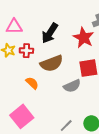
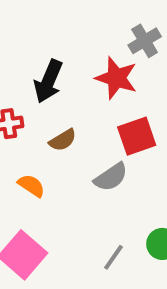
brown semicircle: (52, 63) -> (63, 140), size x0.6

